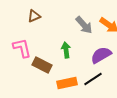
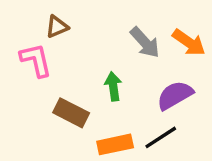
pink L-shape: (22, 48) -> (36, 60), moved

